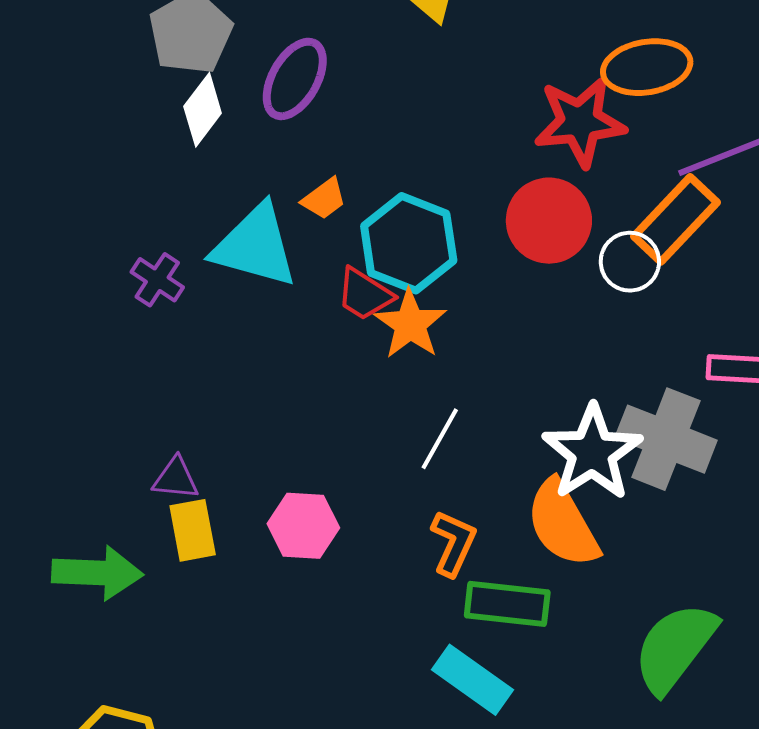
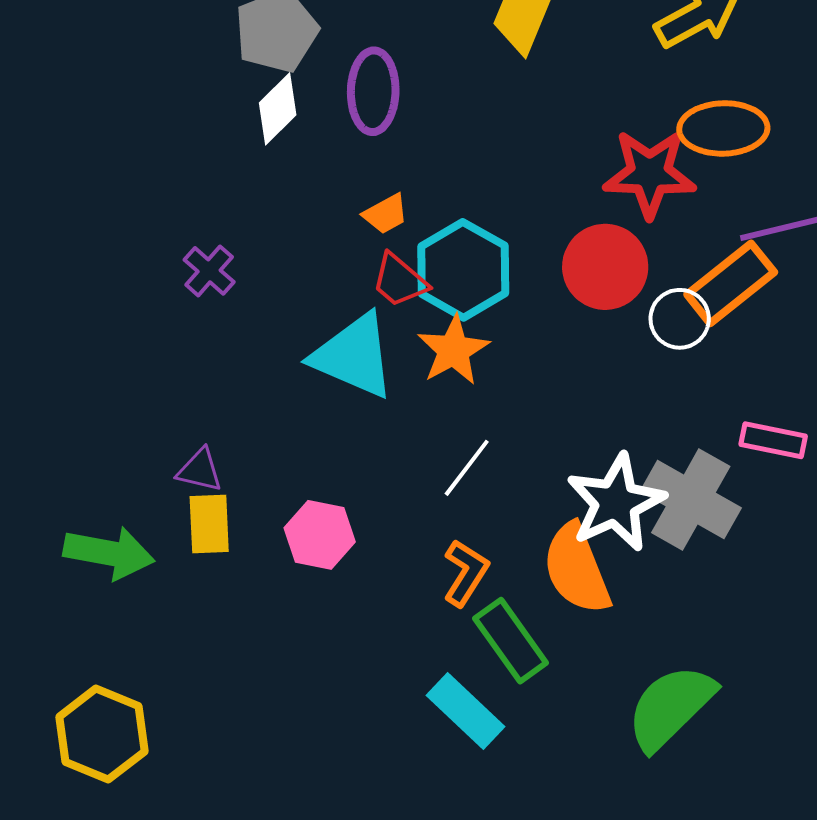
purple ellipse: (295, 79) -> (373, 91), turned -36
cyan triangle: (255, 246) -> (354, 356), moved
red trapezoid: (365, 294) -> (399, 281), moved
green rectangle: (507, 604) -> (511, 641), turned 40

